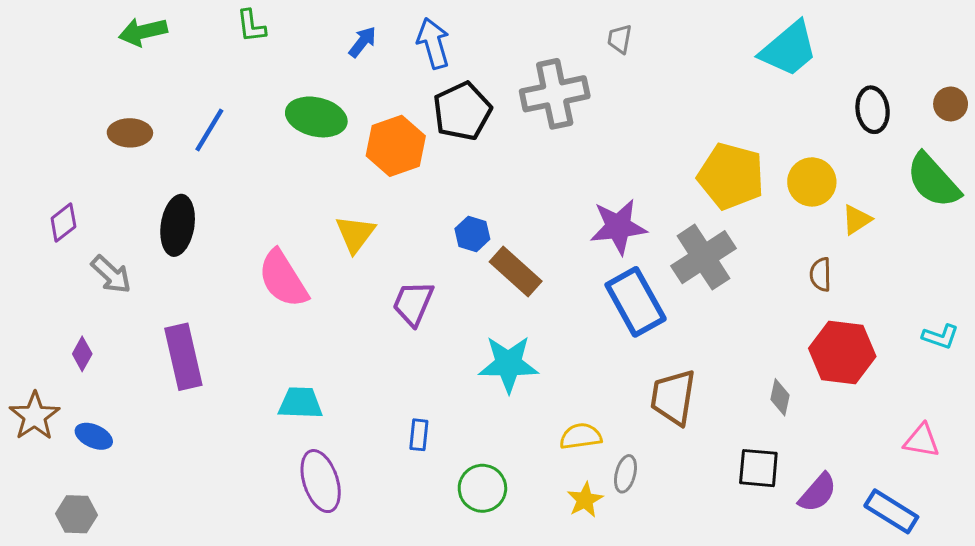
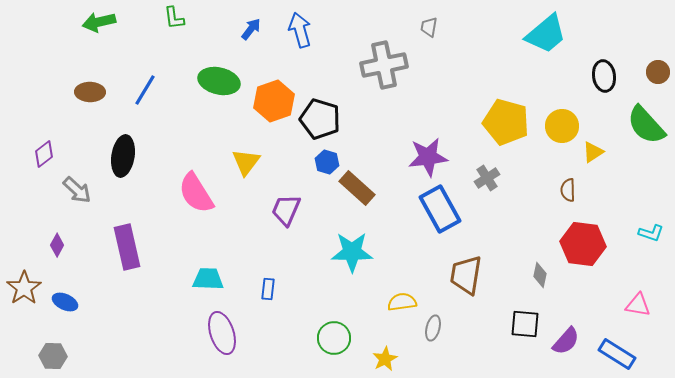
black pentagon: (462, 111) -> (320, 119), moved, turned -30
gray cross: (703, 257) -> (487, 178), size x0.6
blue rectangle: (419, 435) -> (268, 289), moved
yellow star: (585, 500) -> (385, 359), moved

